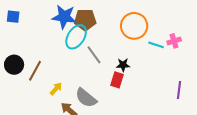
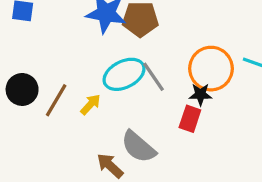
orange circle: (134, 26) -> (211, 69), moved
cyan ellipse: (76, 37) -> (124, 74), moved, turned 30
yellow arrow: (56, 89) -> (90, 104), moved

